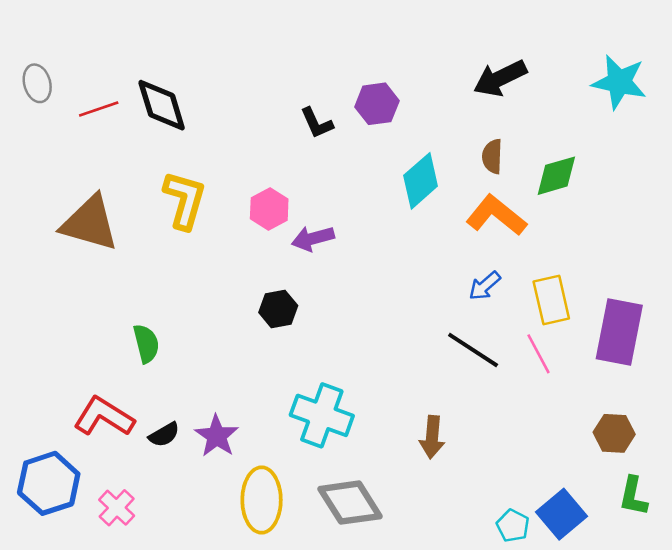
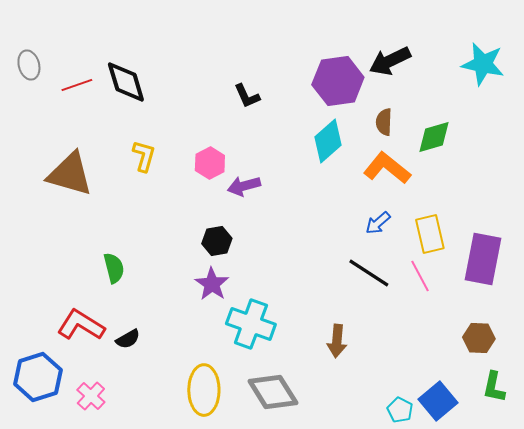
purple hexagon: (377, 104) -> (338, 81), moved, size x1.5
yellow L-shape: (185, 200) -> (144, 156), size x0.7
purple star: (217, 436) -> (212, 284), moved

